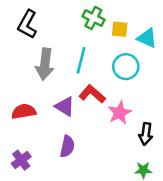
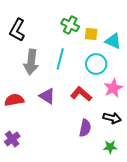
red L-shape: (92, 94) -> (81, 94), moved
pink star: (120, 113) -> (113, 88), moved
black arrow: (146, 134) -> (112, 118), turned -84
purple semicircle: (67, 146) -> (85, 128), moved

